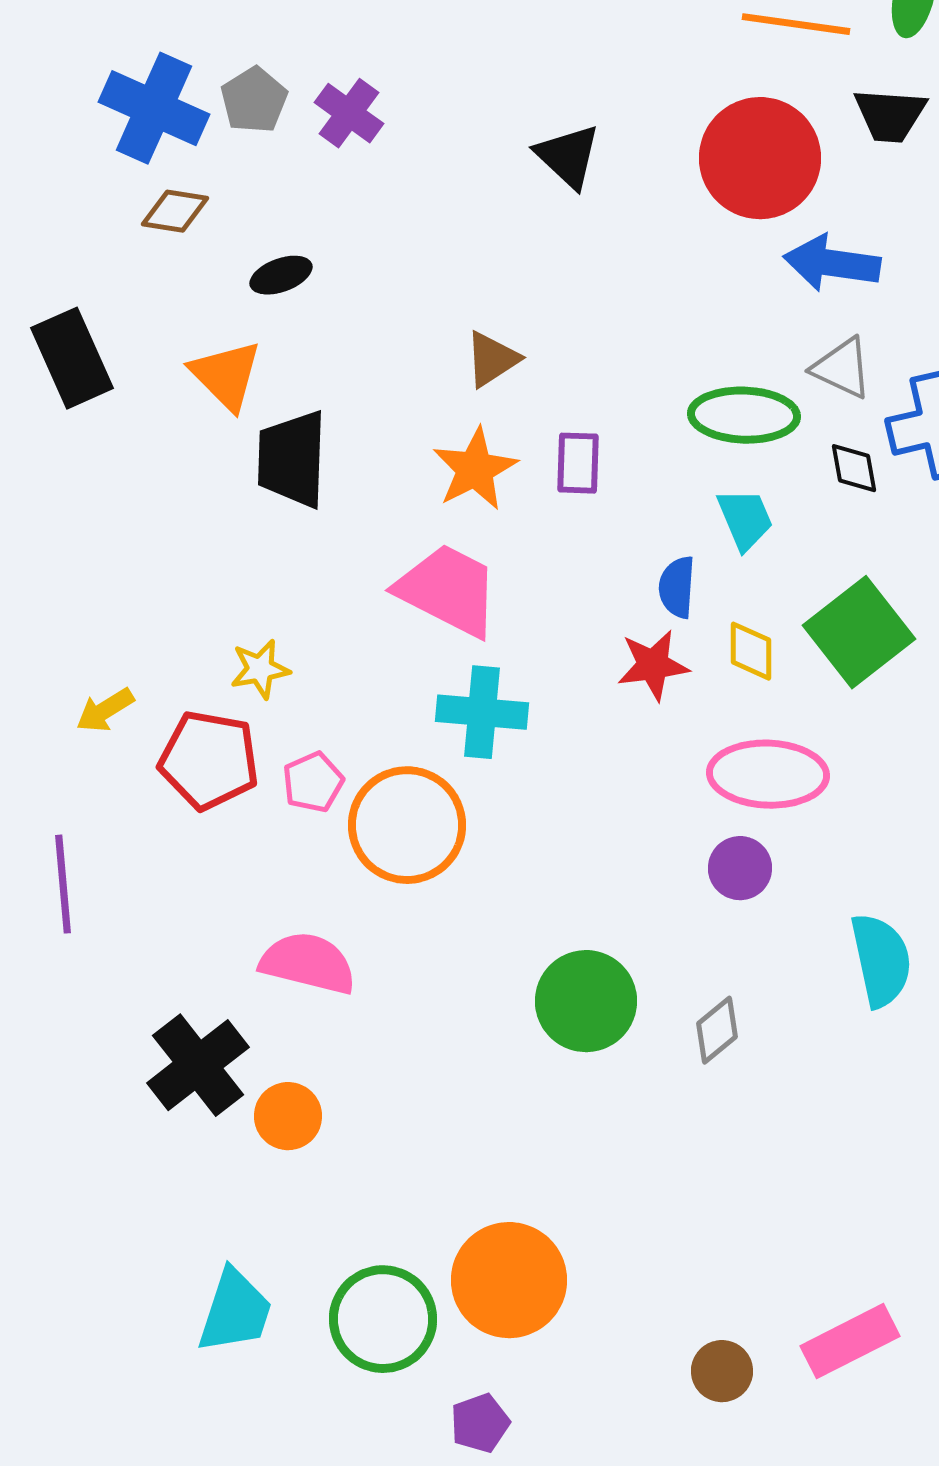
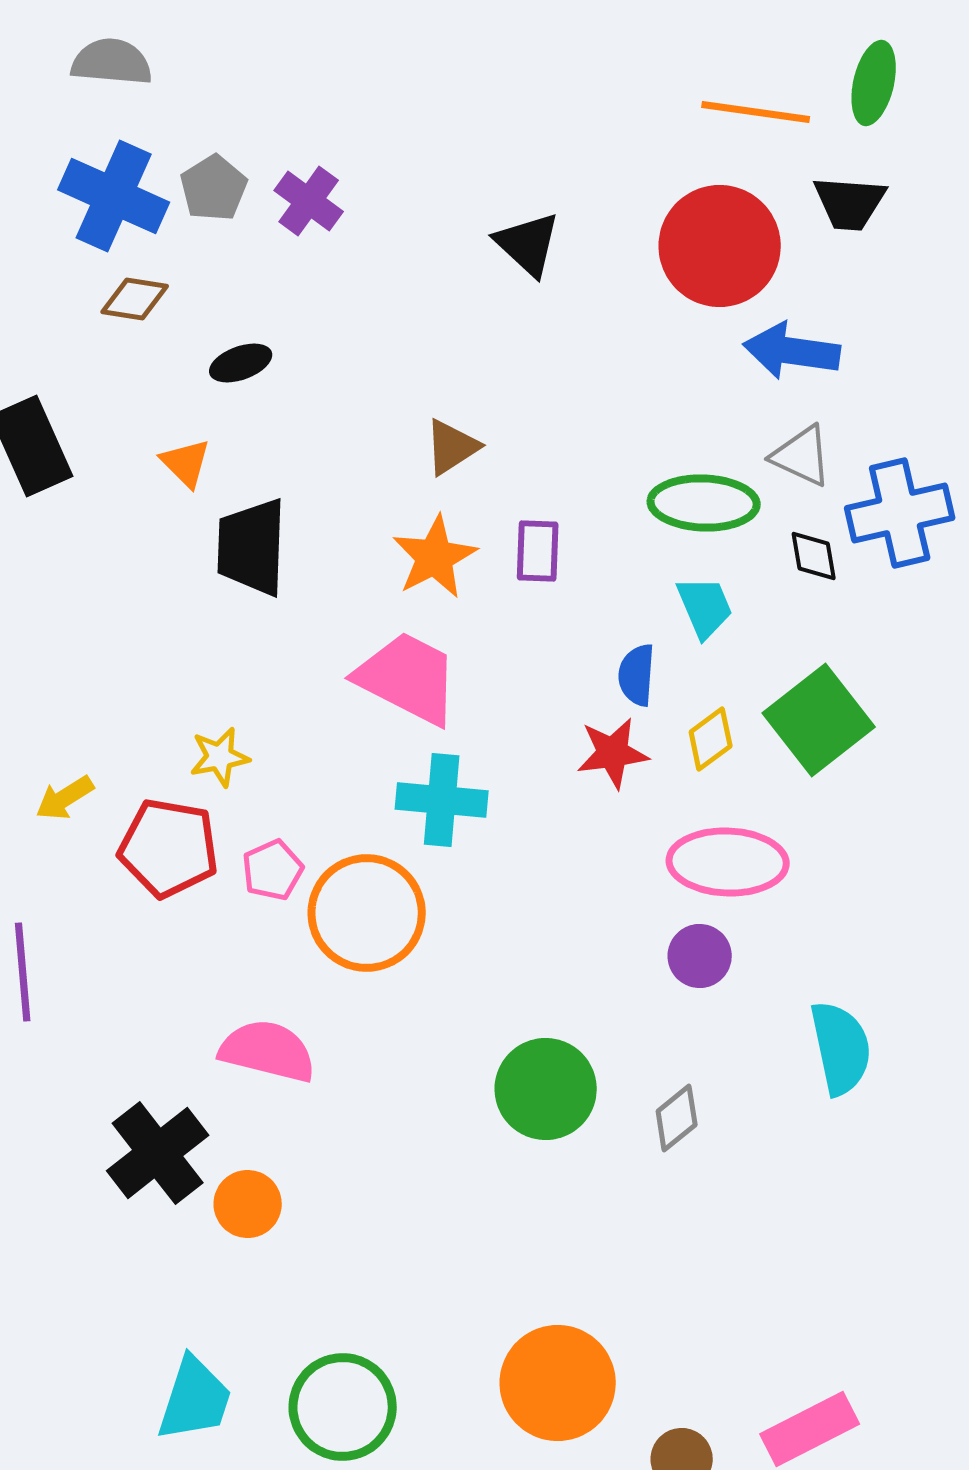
orange triangle: (226, 375) -> (186, 463), size x0.7
yellow diamond: (751, 651) -> (711, 739), turned 54
orange circle: (509, 1280) -> (558, 1383), moved

